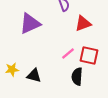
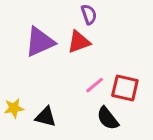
red triangle: (83, 24) -> (79, 42), moved
black semicircle: (77, 76) -> (108, 118), turned -42

